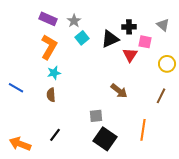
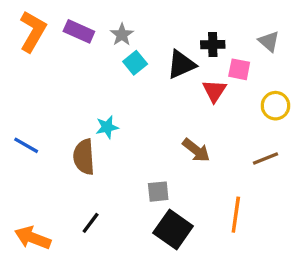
orange L-shape: (49, 47) -> (33, 31), moved
cyan star: (54, 73) -> (107, 127), moved
brown semicircle: (51, 95) -> (84, 157), size x1.5
brown line: (161, 96) -> (266, 159), turned 42

